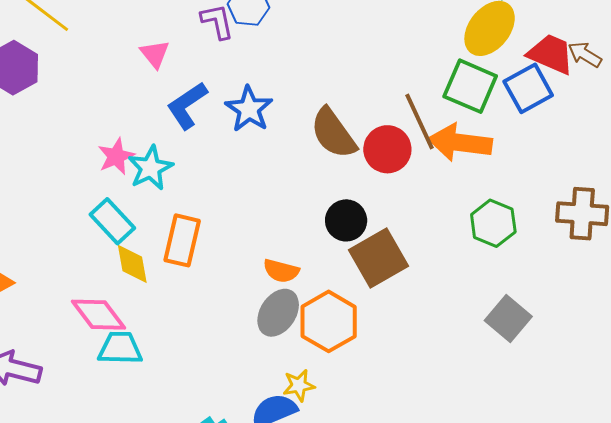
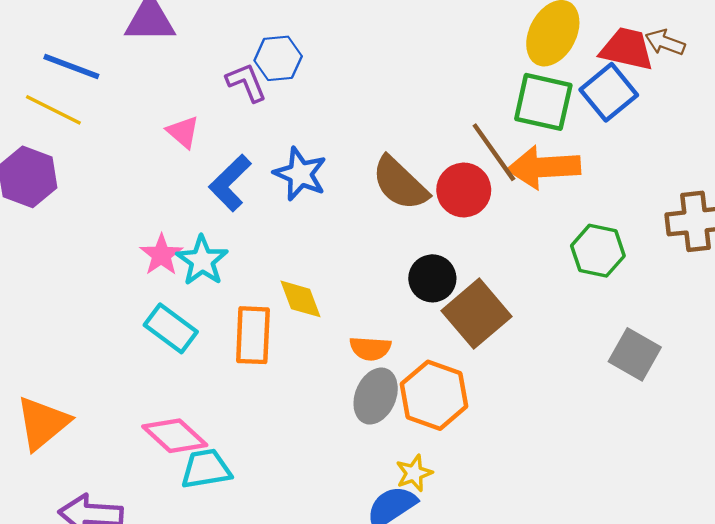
yellow diamond: (132, 264) -> (300, 299), moved

